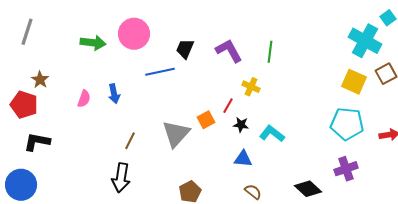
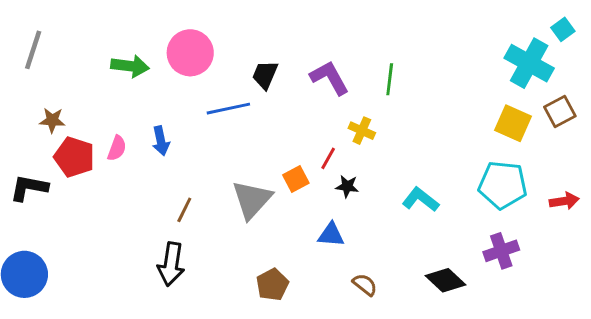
brown star: (40, 80) -> (52, 120), turned -30
red pentagon: (24, 105) -> (74, 157), moved
cyan L-shape: (272, 134) -> (421, 200), moved
black L-shape: (37, 142) -> (29, 188), moved
blue triangle: (243, 159) -> (331, 235), moved

